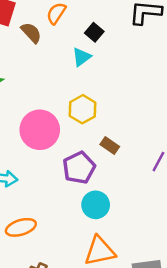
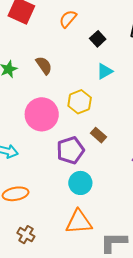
brown semicircle: (31, 33) -> (44, 65), moved
cyan triangle: (82, 57) -> (105, 71), moved

